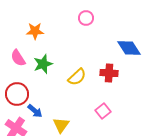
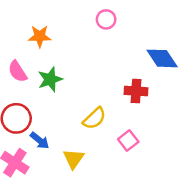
yellow semicircle: (77, 77) -> (94, 118), moved

